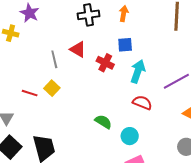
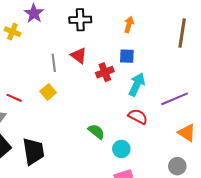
black cross: (89, 15) -> (80, 20), moved
red cross: (105, 63) -> (105, 72), turned 36
red line: (30, 93) -> (14, 98), moved

